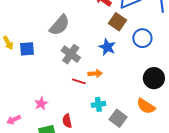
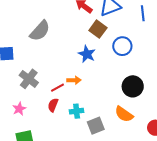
gray cross: (71, 54) -> (29, 79), moved
red line: (79, 81) -> (58, 88), turned -48
gray square: (118, 118) -> (96, 126), turned 30
red semicircle: (67, 121) -> (53, 105), moved, turned 32

